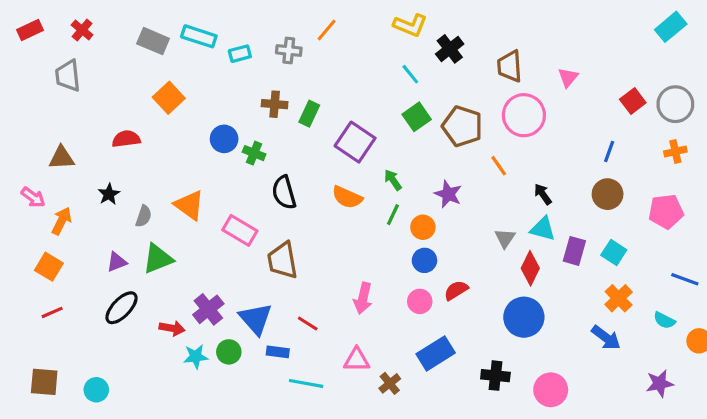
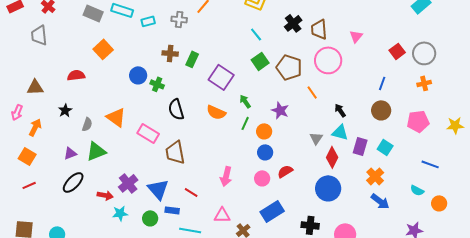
black cross: (450, 49) -> (293, 23), moved
pink arrow: (33, 197) -> (17, 112), turned 77
orange cross: (619, 298) -> (375, 176), moved
green circle: (229, 352) -> (150, 218), moved

